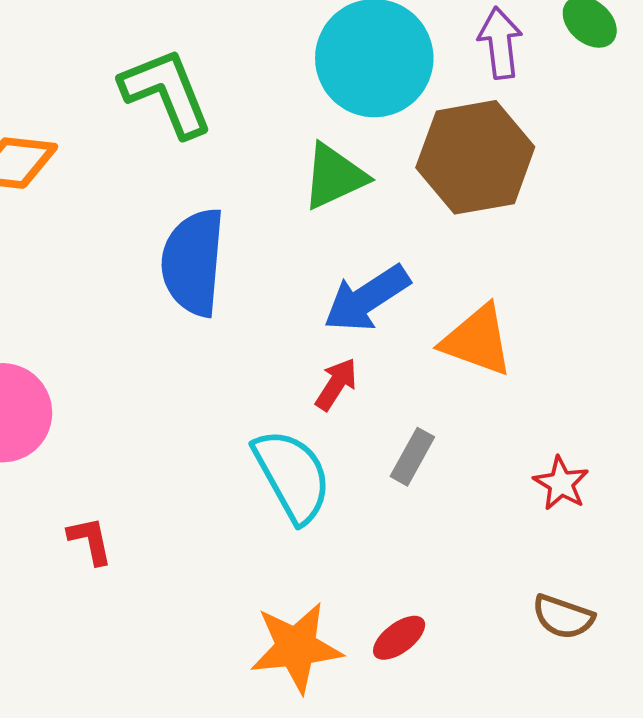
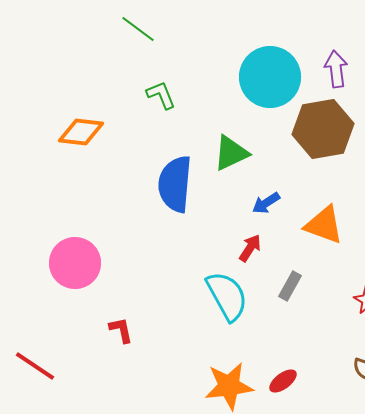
green L-shape: (166, 92) -> (161, 95), size x0.6
green triangle: (334, 176) -> (231, 153), moved
blue arrow: (367, 298) -> (266, 203), size x0.6

